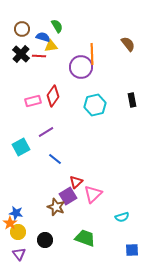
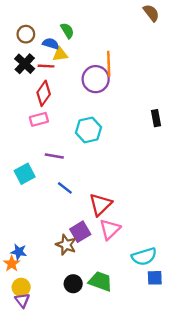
brown semicircle: (128, 44) -> (151, 13), moved
red diamond: (53, 96) -> (44, 93), moved
cyan hexagon: (95, 105) -> (89, 130), moved
purple line: (46, 132) -> (54, 156), turned 42
red triangle: (76, 182) -> (100, 204), moved, size x1.5
cyan semicircle: (122, 217) -> (144, 257), size x1.5
yellow circle: (18, 232) -> (21, 287), moved
black circle: (45, 240) -> (73, 284), moved
blue square: (132, 250) -> (155, 278), moved

